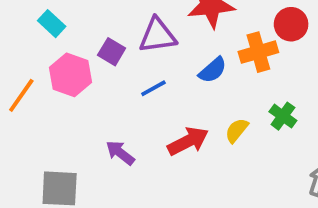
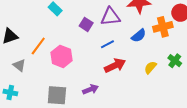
pink hexagon: (70, 75) -> (62, 56), moved
red arrow: (188, 141) -> (115, 65), moved
purple arrow: (120, 153) -> (90, 89), moved, turned 119

